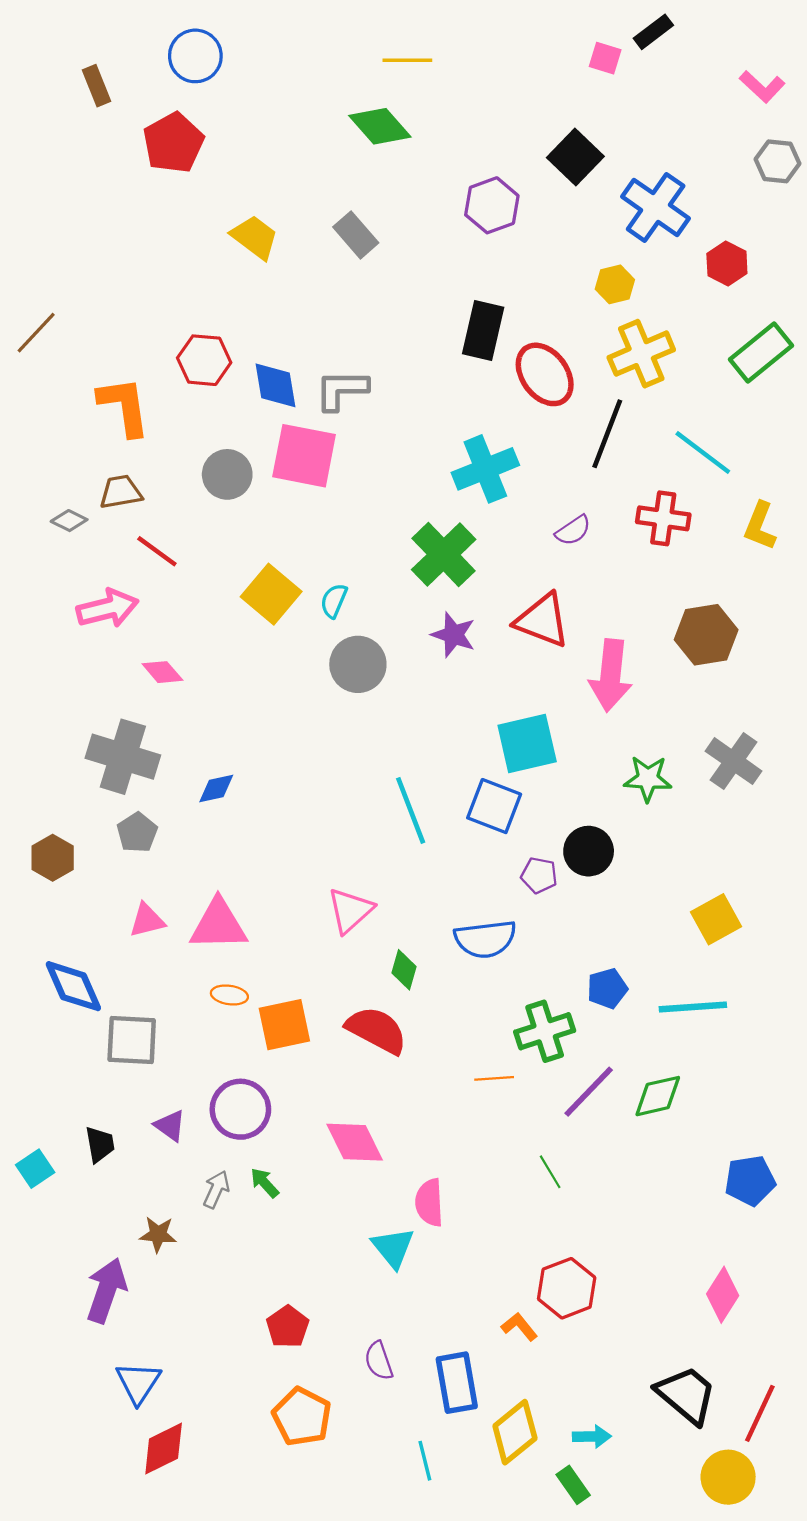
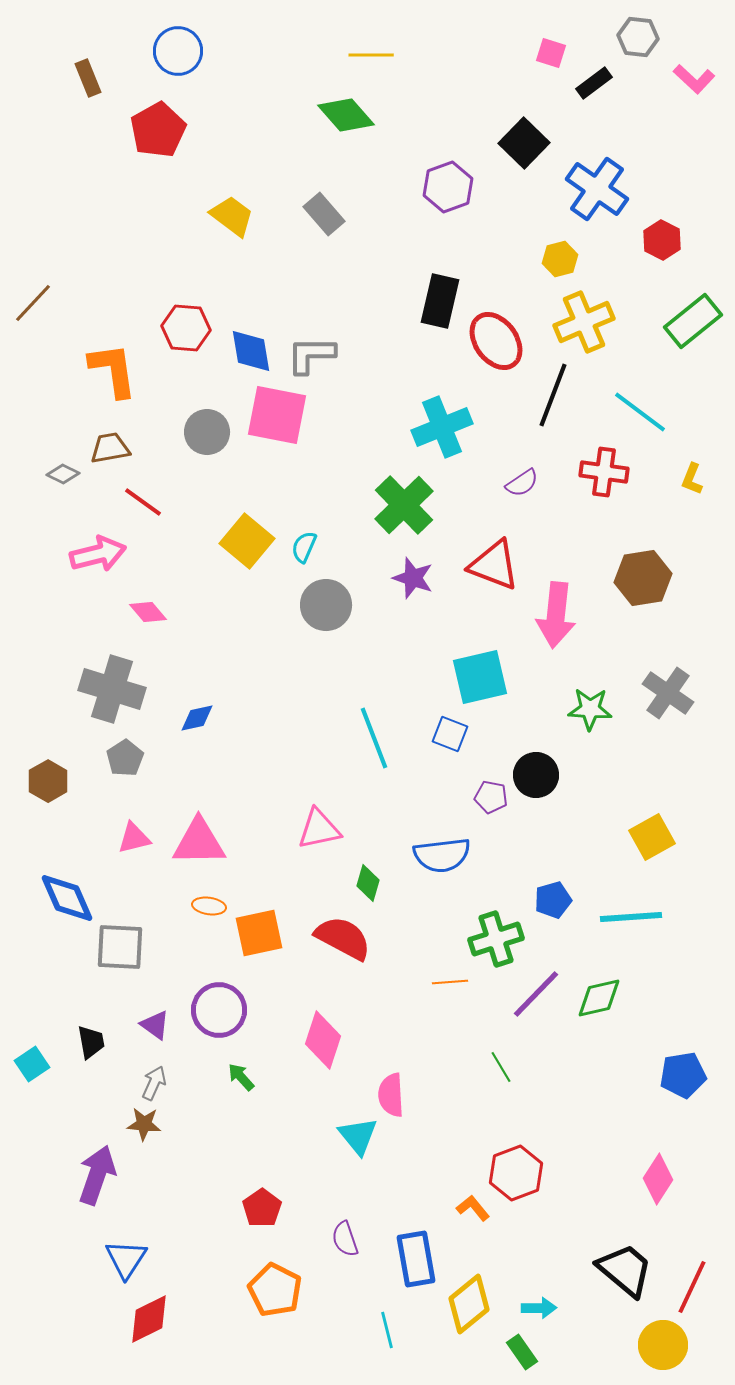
black rectangle: (653, 32) -> (594, 83), moved
gray hexagon: (777, 161) -> (638, 37), moved
yellow L-shape: (760, 526) -> (692, 479), size x0.7
blue square: (494, 806) -> (450, 734), size x0.7
pink triangle: (350, 910) -> (319, 829), turned 30
pink diamond: (355, 1142) -> (323, 1040), turned 44
gray arrow: (216, 1189) -> (154, 1083), moved

